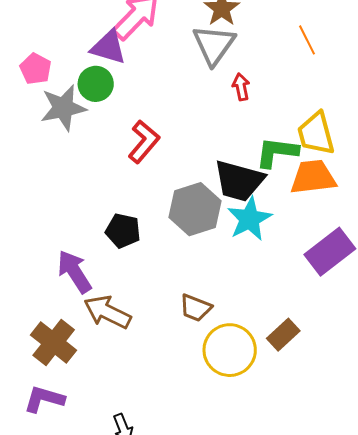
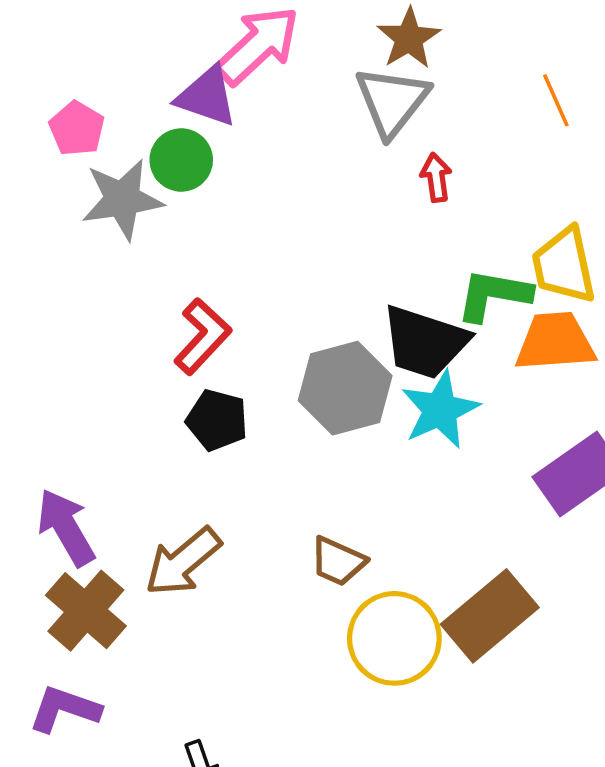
red L-shape: (144, 142) -> (202, 336), moved
purple arrow: (74, 272) -> (66, 527), moved
brown arrow: (107, 312) -> (183, 562), turned -69
brown rectangle: (283, 335) -> (490, 616), size x1.6

